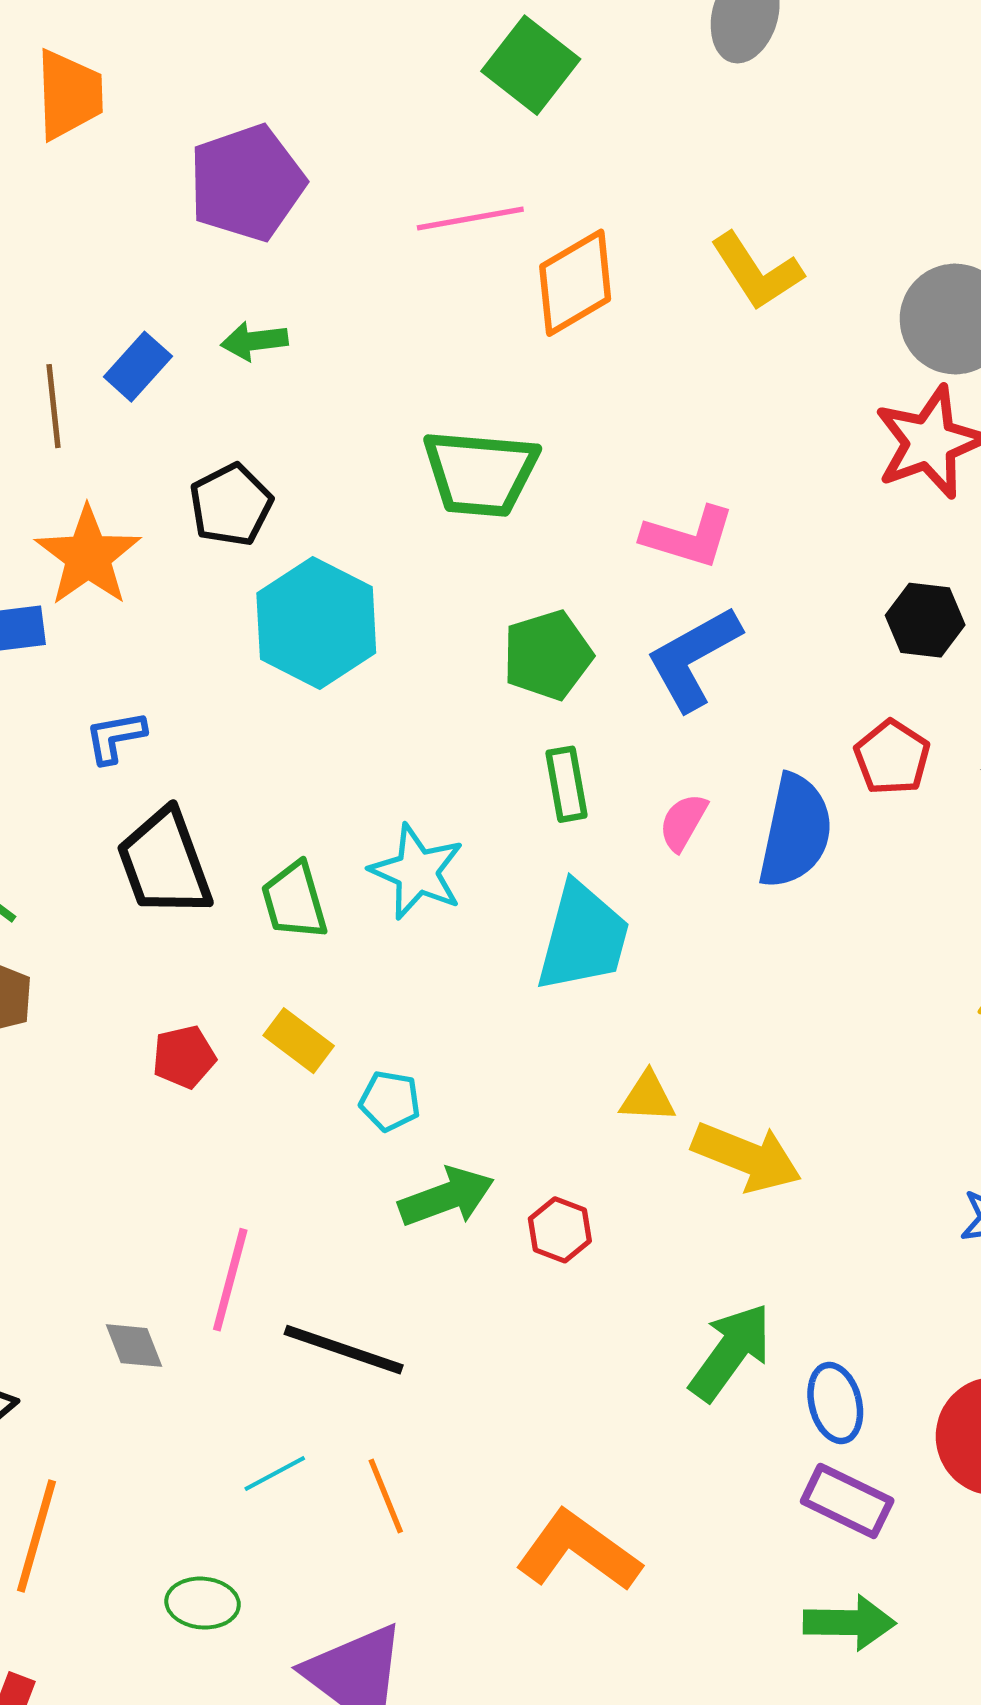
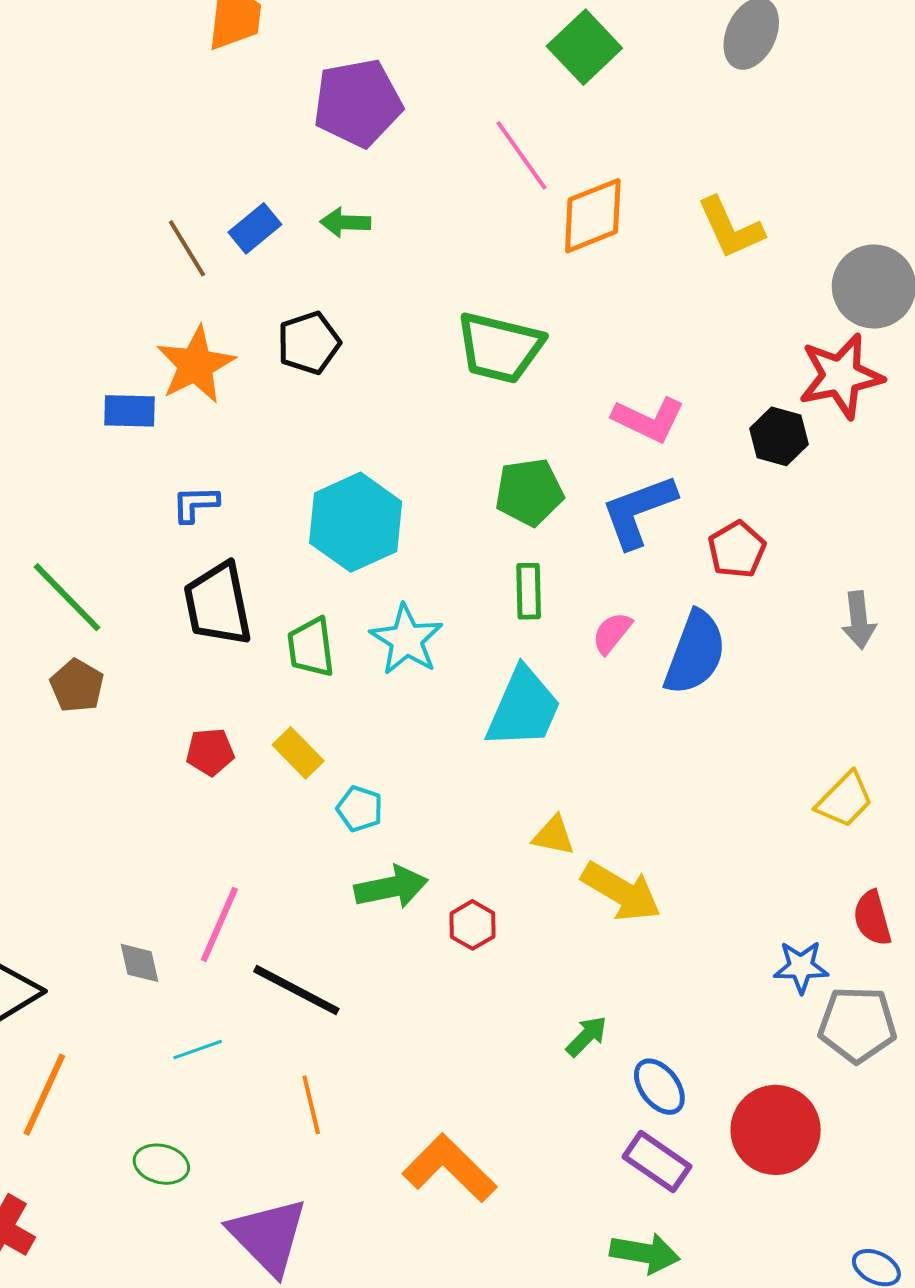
pink line: (470, 219) -> (521, 155), turned 56
brown line: (53, 406) -> (187, 248), turned -34
black hexagon: (925, 620) -> (779, 436), moved
cyan hexagon: (316, 623) -> (356, 522), moved
red pentagon: (892, 757) -> (737, 550), moved
green arrow: (731, 1352) -> (587, 1036), size x0.6
blue ellipse: (835, 1403) -> (659, 1087), turned -32
cyan line: (275, 1473) -> (198, 1050), moved

